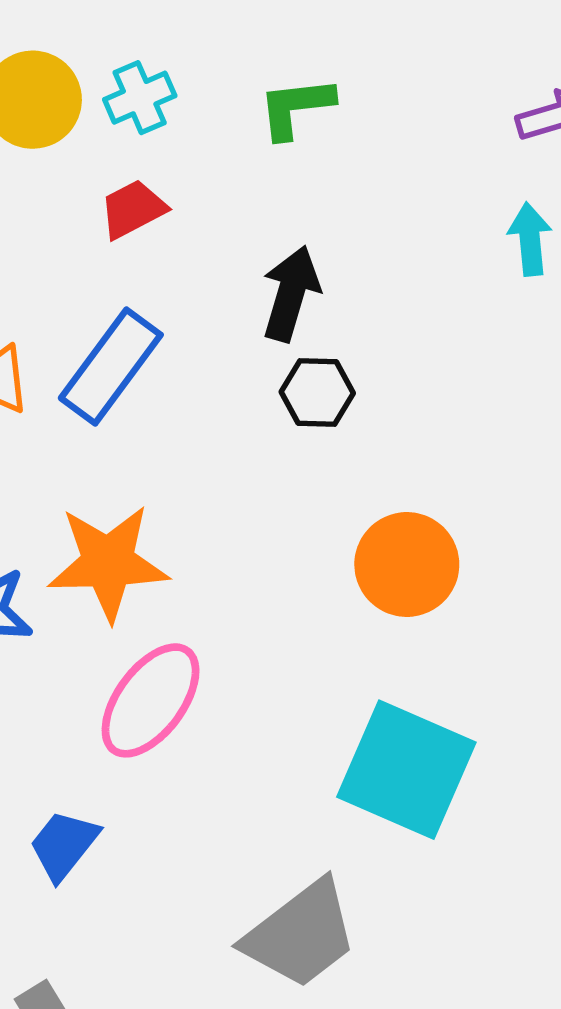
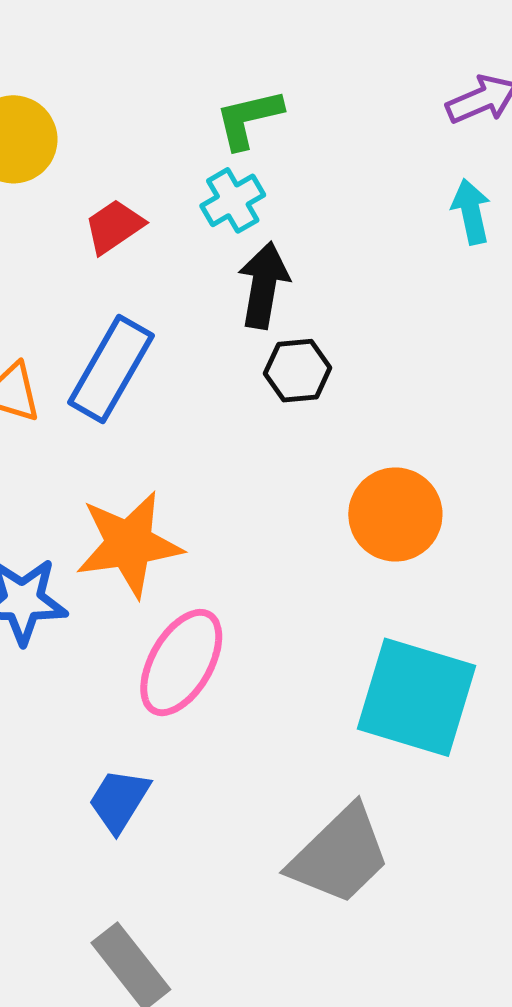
cyan cross: (140, 98) -> (233, 200), moved

